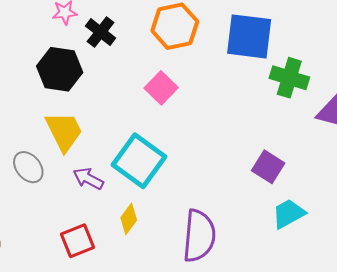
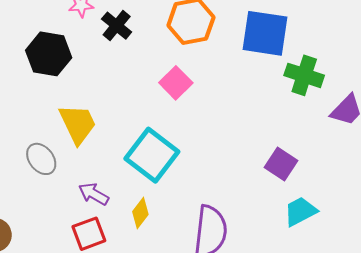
black hexagon: (60, 69) -> (49, 54), moved
purple arrow: (88, 179) -> (94, 194), moved

